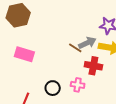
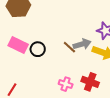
red cross: (93, 66) -> (90, 82), moved
black circle: (53, 88) -> (38, 49), moved

